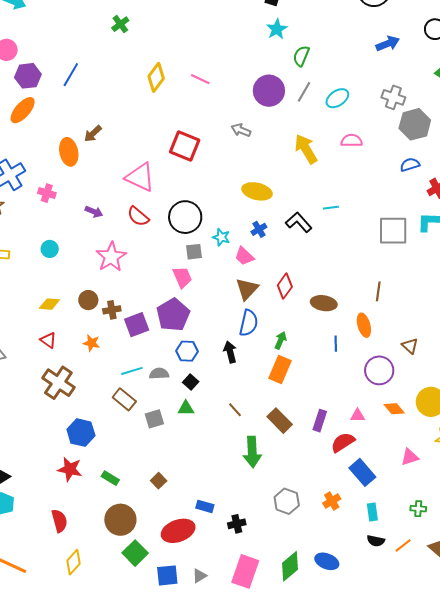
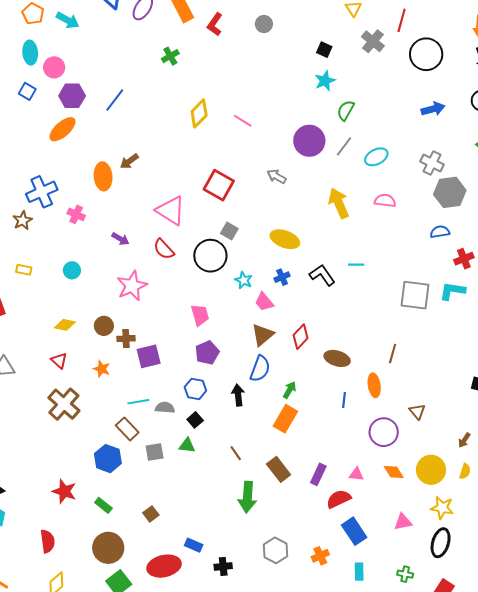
gray square: (194, 252) -> (229, 231), moved, turned 30
purple pentagon: (173, 315) -> (207, 353), moved, size x0.7
blue hexagon: (81, 433) -> (108, 459), moved

